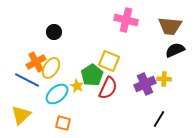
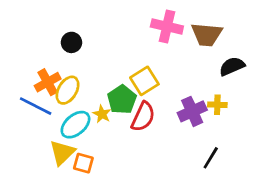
brown trapezoid: (170, 26) -> (207, 34), moved
yellow square: (109, 61) -> (144, 81), turned 35
yellow triangle: (21, 115) -> (62, 153), moved

